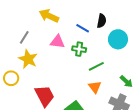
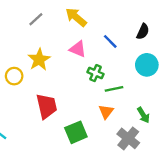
black semicircle: (102, 21) -> (143, 32), moved
gray line: (24, 37) -> (36, 19), moved
green cross: (79, 49) -> (96, 73), moved

